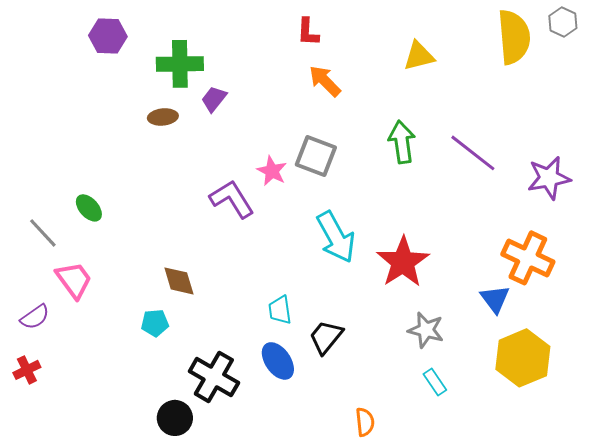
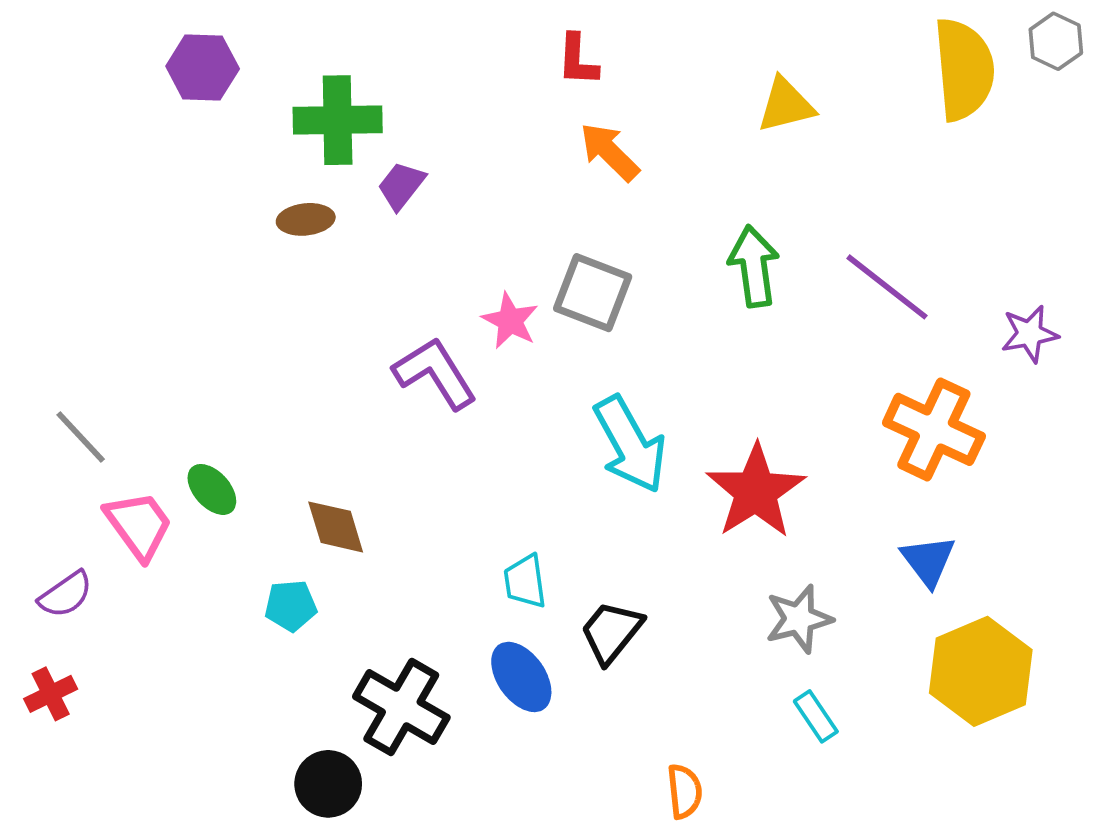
purple star: (549, 178) -> (1030, 334), size x0.7
green ellipse: (89, 208) -> (212, 489), moved
orange cross: (528, 258) -> (934, 429), moved
gray star: (426, 330) -> (799, 619), turned -30

